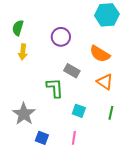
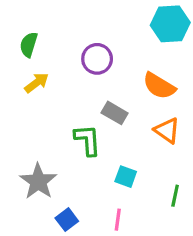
yellow arrow: (23, 52) -> (37, 83), turned -133
green line: (111, 113) -> (175, 196), moved
blue square: (42, 138) -> (67, 220), turned 32

